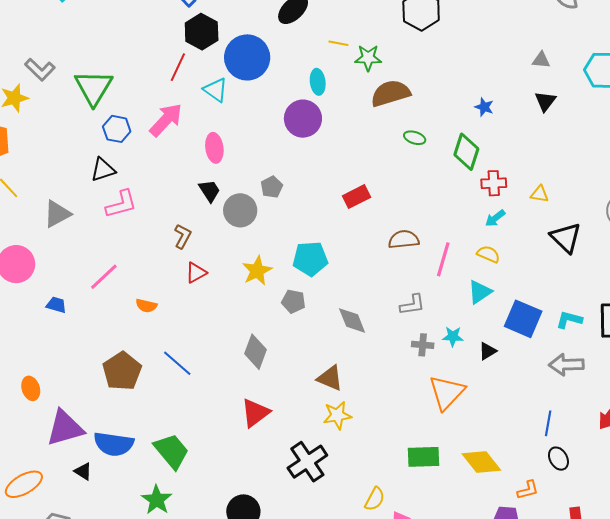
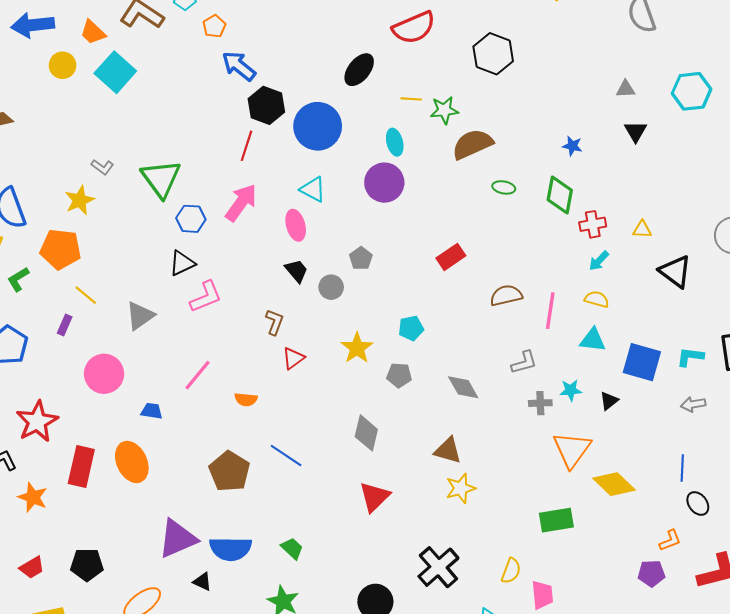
gray L-shape: (40, 69) -> (102, 167), size x0.7
cyan triangle: (215, 90) -> (313, 189), moved
gray circle: (240, 210) -> (331, 287), size x0.7
cyan pentagon: (310, 259) -> (411, 328), size x0.7
cyan triangle: (480, 292) -> (593, 340), turned 48
gray arrow: (566, 365) -> (693, 404), size x0.7
orange ellipse: (31, 388) -> (132, 462), moved, size x1.6
green trapezoid: (172, 451) -> (292, 548), size x0.6
black cross: (307, 462) -> (438, 567), moved
yellow diamond: (481, 462) -> (614, 484), moved

